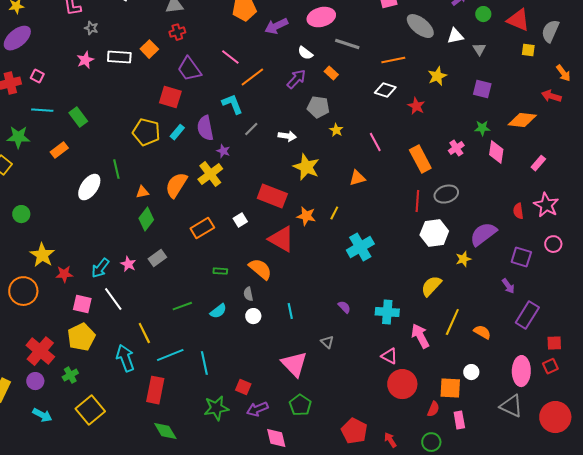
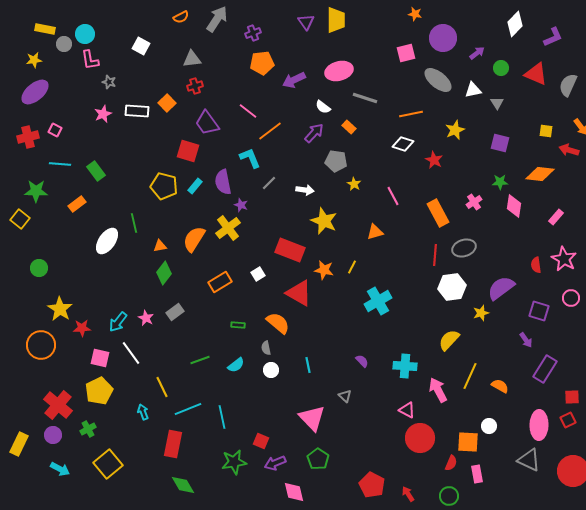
yellow square: (528, 50) -> (546, 131), moved
cyan arrow: (125, 358) -> (143, 412), size x0.6

